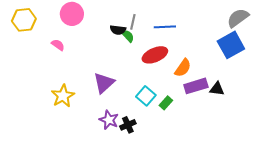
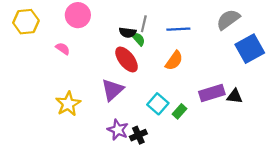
gray semicircle: (238, 18) -> (228, 19), moved
red ellipse: (155, 55) -> (127, 59), moved, turned 75
orange semicircle: (183, 68) -> (174, 61), moved

